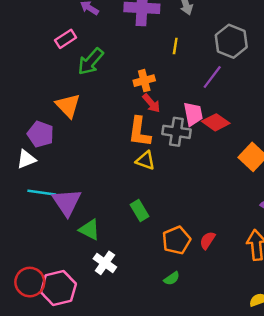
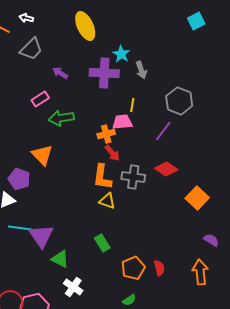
green arrow: (91, 62) -> (61, 118), turned 40
pink trapezoid: (193, 114) -> (122, 122), moved, turned -85
red semicircle: (207, 240) -> (159, 268), turned 133

